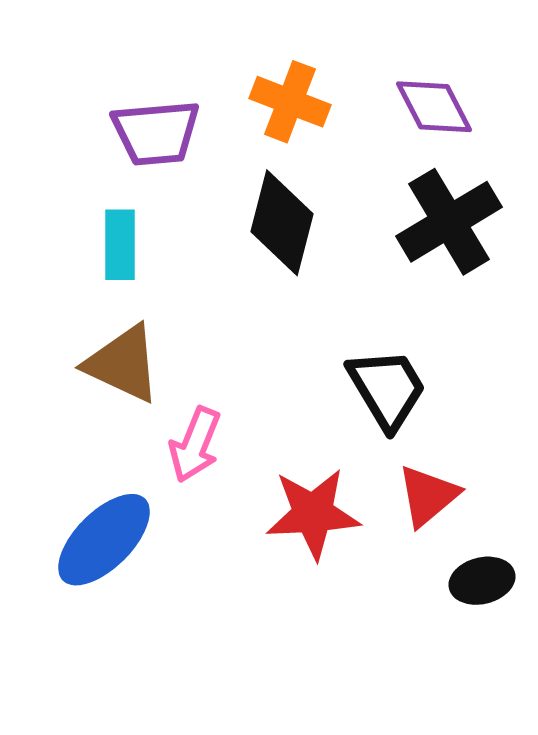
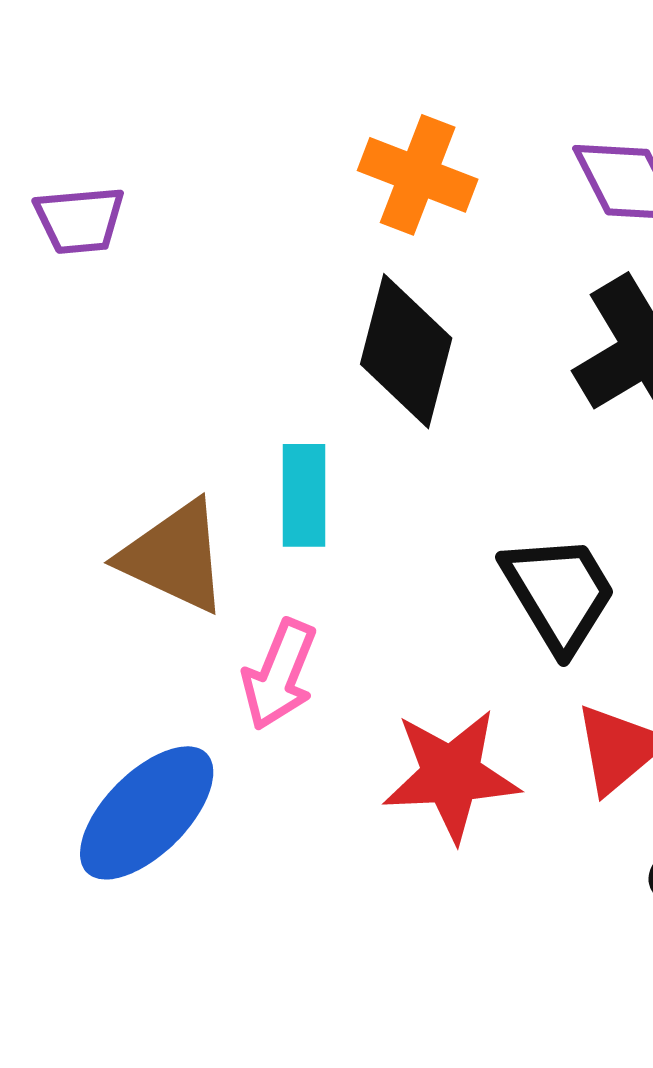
purple trapezoid: (156, 133) -> (80, 220), moved, size x0.7
cyan rectangle: (120, 245) -> (304, 495), moved

